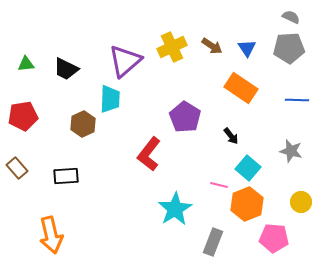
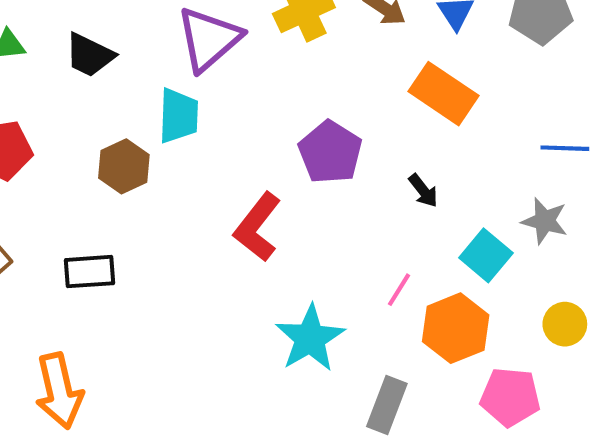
blue line: (297, 100) -> (565, 148), moved
cyan square: (248, 168) -> (486, 255), moved
pink line: (219, 185) -> (399, 290), turned -72

